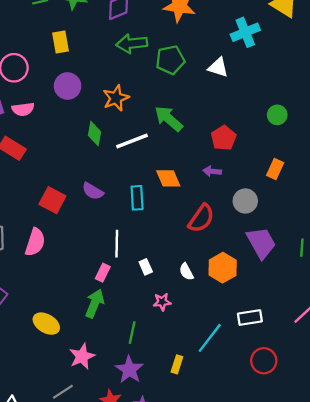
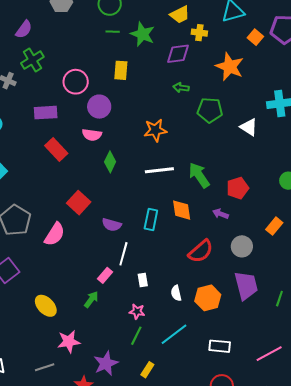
green arrow: (132, 43) -> (181, 88), size x0.6
purple circle: (68, 86) -> (99, 107), moved
pink semicircle: (23, 109) -> (92, 135), moved
green arrow: (169, 119) -> (199, 175), moved
green diamond: (95, 134) -> (110, 162), moved
purple semicircle: (93, 191) -> (112, 225), moved, turned -30
pink star: (162, 302) -> (137, 311), moved
green arrow: (95, 303) -> (91, 299), size x0.7
green line: (132, 333) -> (136, 336), moved
cyan line: (210, 338) -> (174, 334), moved

